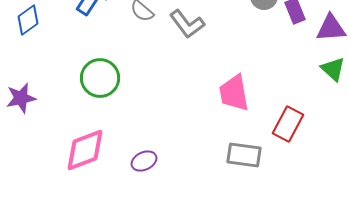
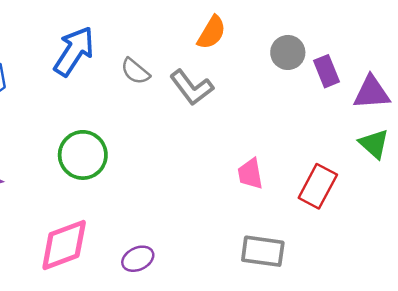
pink trapezoid: (234, 93) -> (250, 174), size x0.7
red rectangle: (288, 124) -> (318, 186), moved

